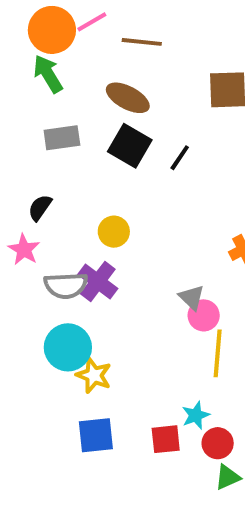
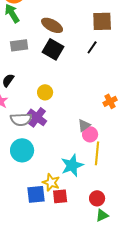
black line: (180, 158) -> (92, 47), moved
gray triangle: (192, 297) -> (84, 125), turned 40
yellow star: (94, 375) -> (51, 182), moved
cyan star: (196, 415) -> (72, 165), moved, size x1.6
red square: (166, 439) -> (60, 196), moved

